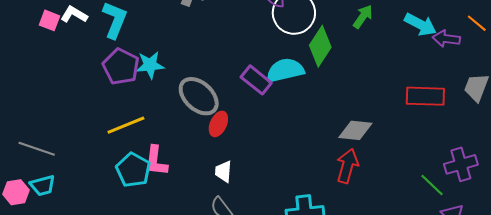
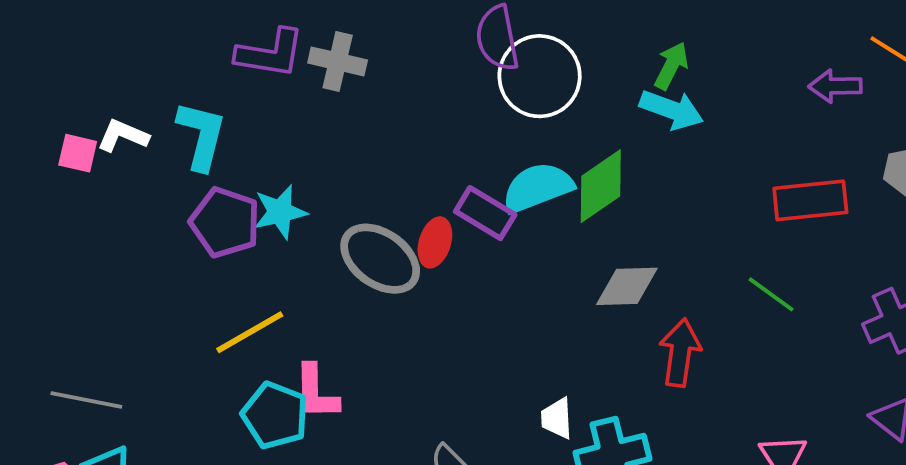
cyan arrow: (420, 24) -> (672, 110), moved
green diamond: (320, 46) -> (601, 186), moved, turned 30
red ellipse: (218, 124) -> (435, 242), moved
gray diamond: (355, 130) -> (627, 286), moved
white trapezoid: (223, 172) -> (557, 418), moved
green line: (432, 185) -> (771, 294), moved

